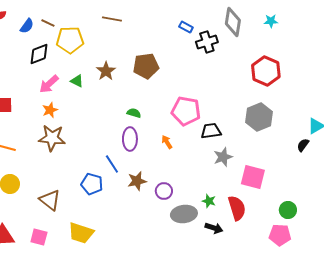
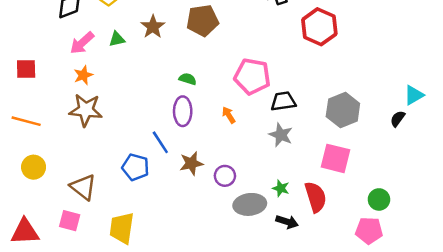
red hexagon: (266, 71) -> (319, 27), moved
green triangle: (77, 81) -> (117, 39), turned -40
gray hexagon: (259, 117) -> (343, 110), moved
gray star: (223, 157) -> (281, 135), moved, turned -30
yellow trapezoid: (81, 233) -> (122, 228), turned 80
pink square: (39, 237) -> (70, 221), moved

